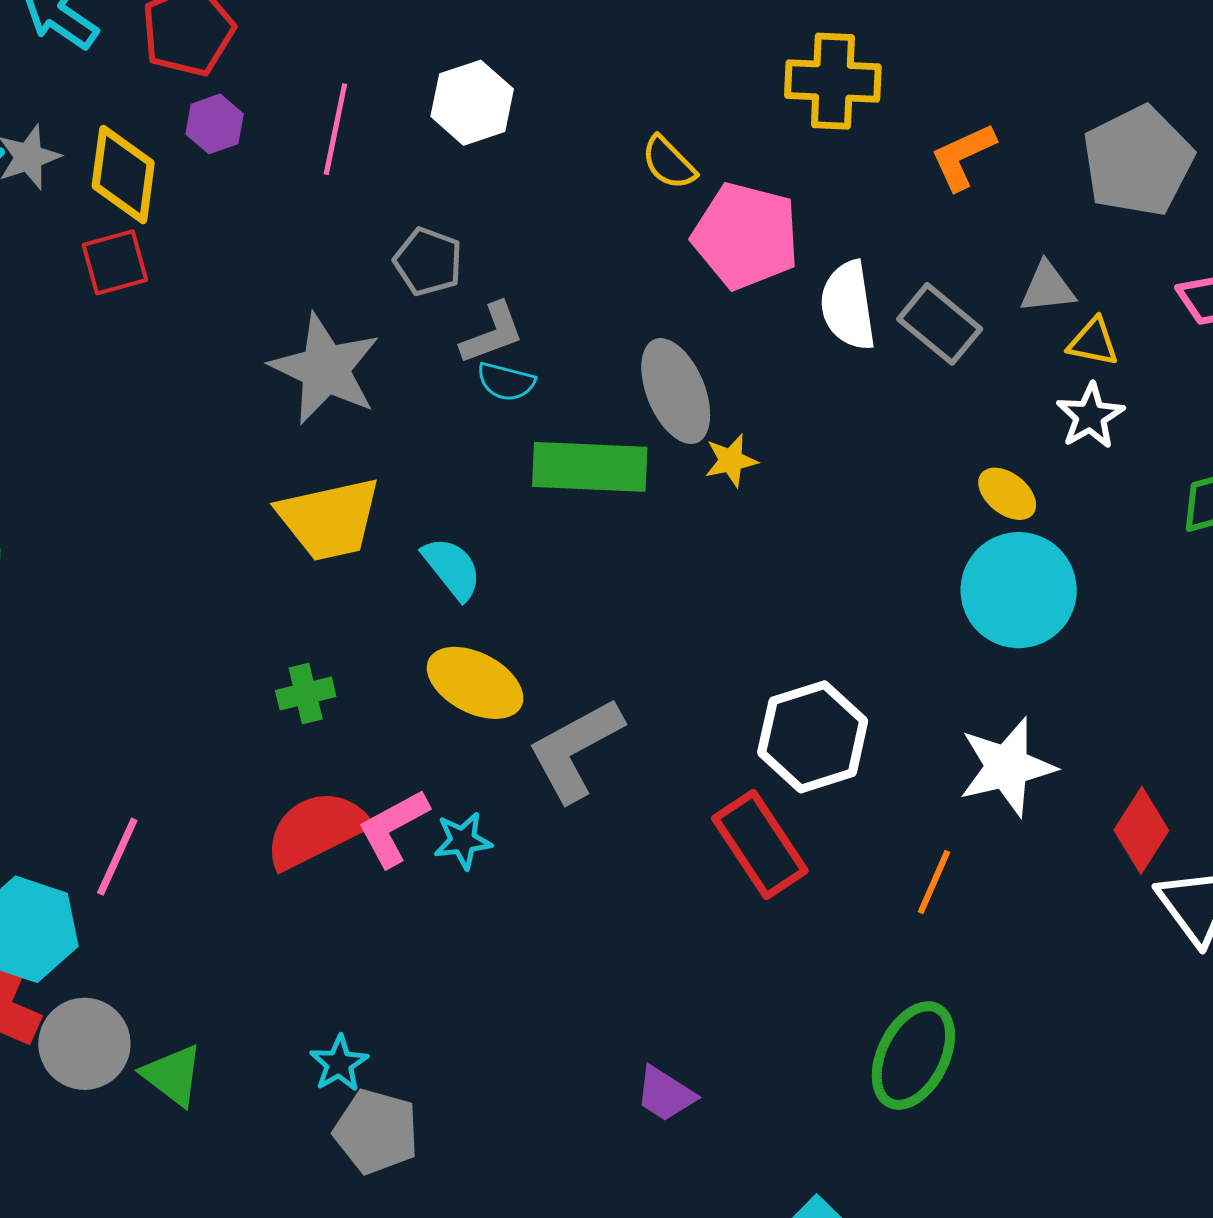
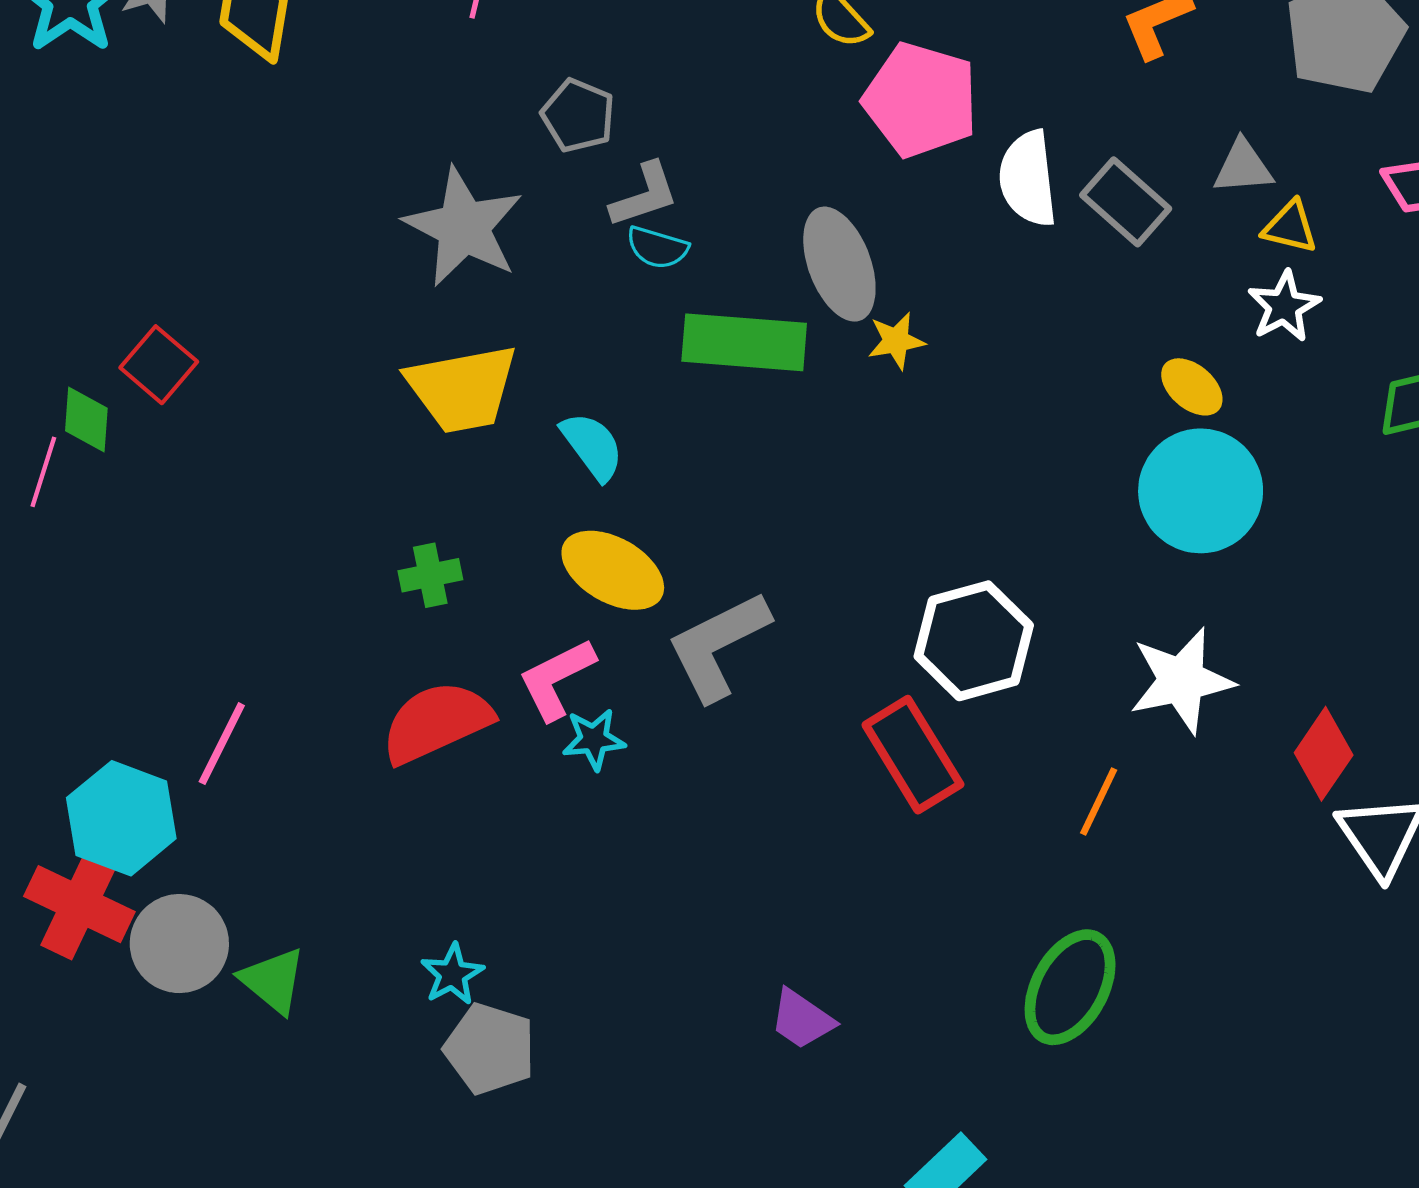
red square: (115, 262) -> (159, 365), moved, turned -36
pink L-shape: (393, 828) -> (557, 679), moved

